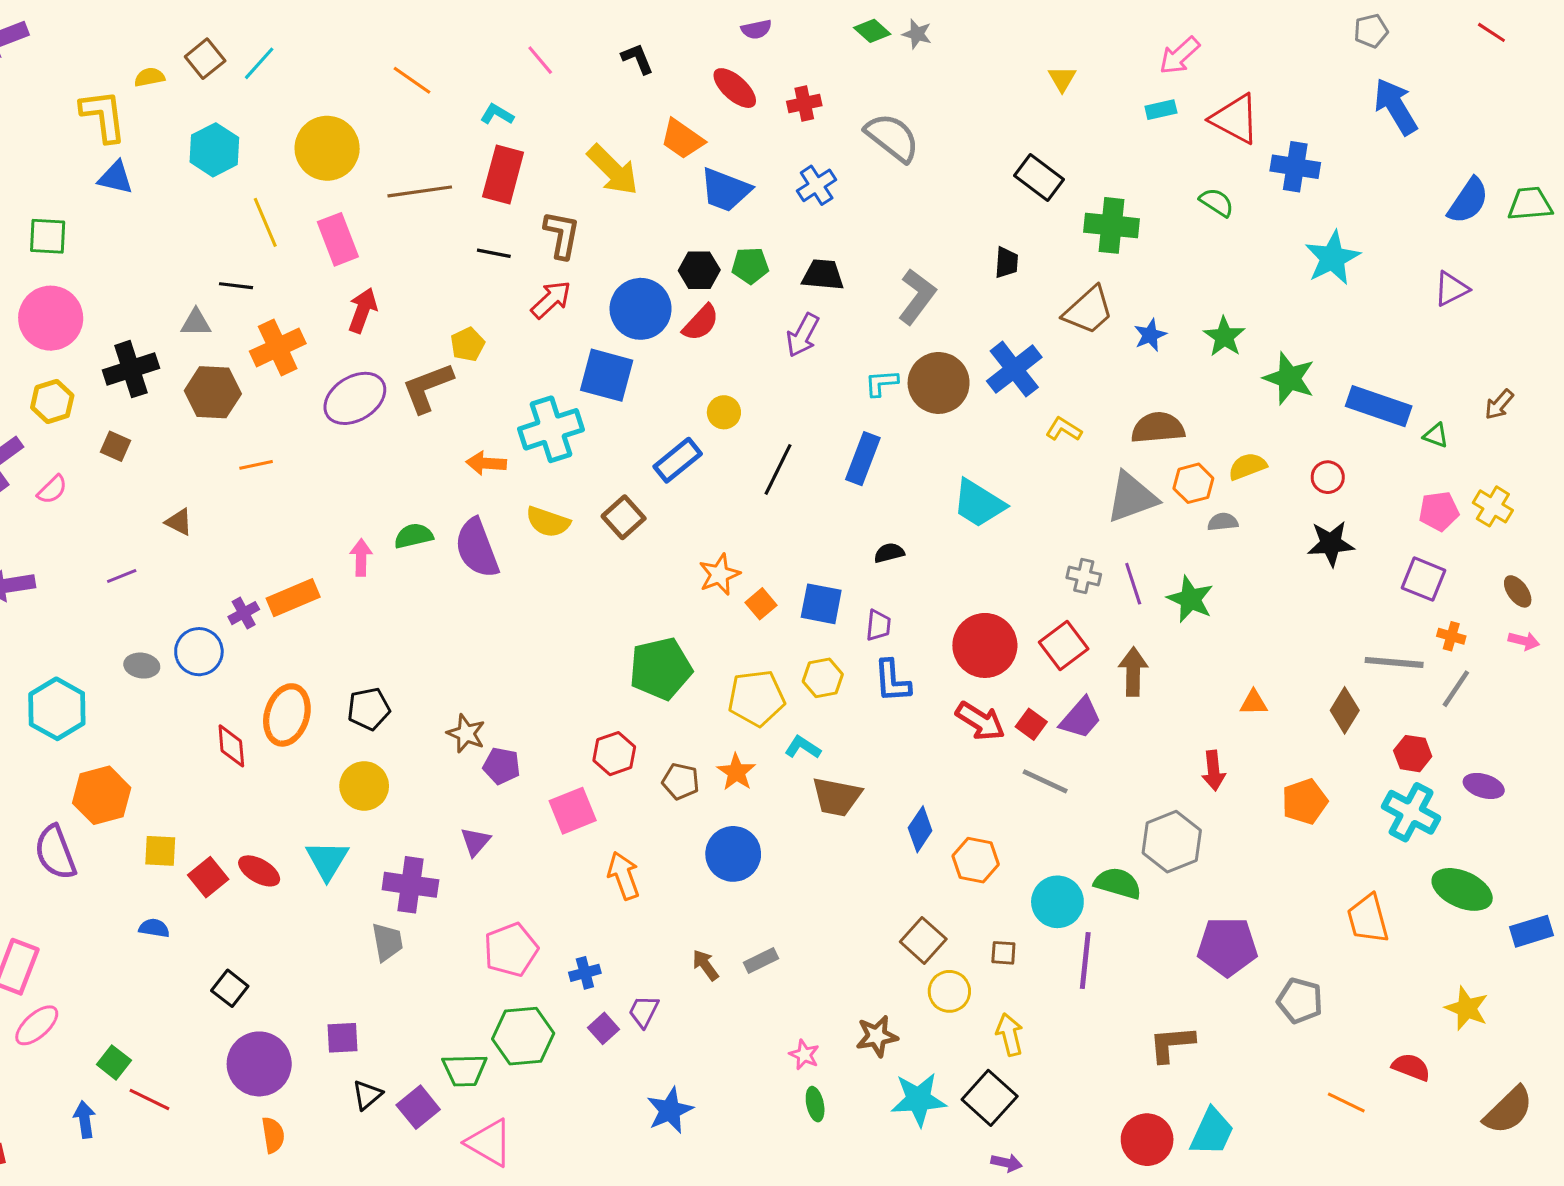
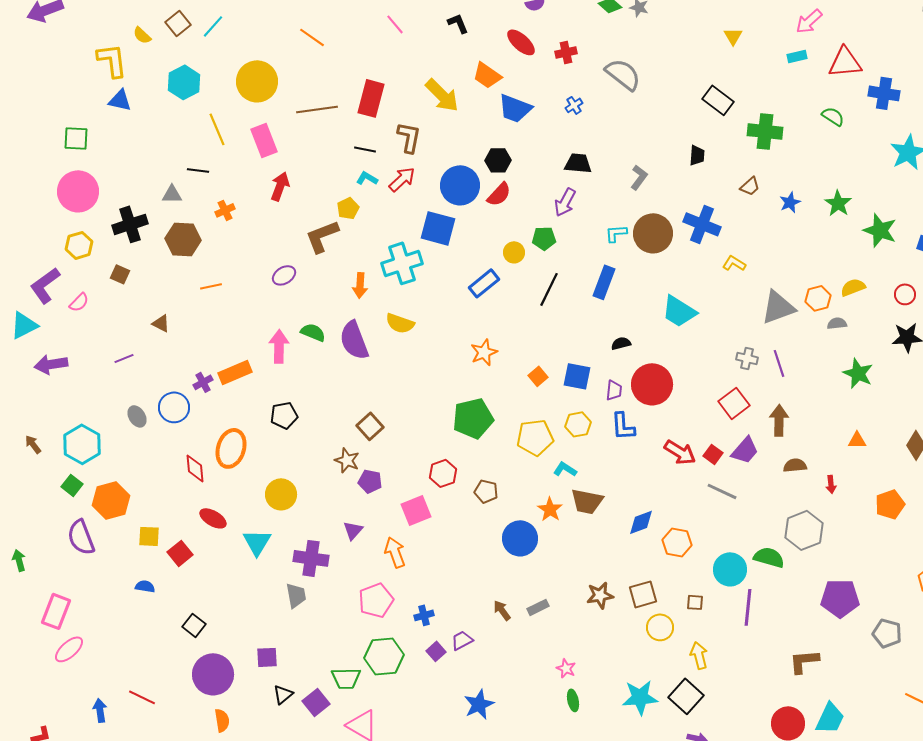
yellow semicircle: (149, 77) -> (142, 35), turned -126
cyan L-shape: (497, 114) -> (367, 178), moved
red triangle: (1235, 119) -> (845, 62), turned -33
blue cross: (817, 185) -> (574, 105), size x0.7
green pentagon: (750, 266) -> (544, 238), moved
gray L-shape: (917, 296) -> (639, 177), size x0.7
brown trapezoid: (1088, 310) -> (750, 186), size x0.6
orange cross: (278, 347) -> (225, 210), size x0.6
blue cross: (1014, 369) -> (702, 224), turned -30
purple ellipse: (355, 398) -> (284, 275), moved, size x0.6
brown semicircle: (1158, 428) -> (795, 465), moved, size x0.7
orange arrow: (486, 463) -> (360, 285), turned -90
brown square: (624, 517) -> (370, 426), moved
green semicircle: (414, 536) -> (313, 332), turned 35
pink arrow: (361, 557) -> (279, 346), size x1.4
orange star: (719, 574) -> (484, 352), moved
green star: (1190, 599) -> (858, 373), moved
red circle: (985, 645) -> (652, 384), moved
gray ellipse: (142, 666) -> (137, 416), turned 50
black pentagon: (369, 709) -> (284, 415), moved
red arrow: (1213, 771) -> (831, 484), size x0.7
orange star: (736, 772) -> (550, 509), moved
blue diamond: (920, 829) -> (641, 522), turned 36
red ellipse: (259, 871) -> (213, 518), moved
orange arrow: (624, 876) -> (395, 552), moved
brown square: (923, 940) -> (643, 594), turned 32
purple trapezoid: (644, 1011) -> (462, 640), turned 35
brown star: (877, 1036) -> (600, 595), moved
green square: (114, 1062) -> (72, 485), moved

